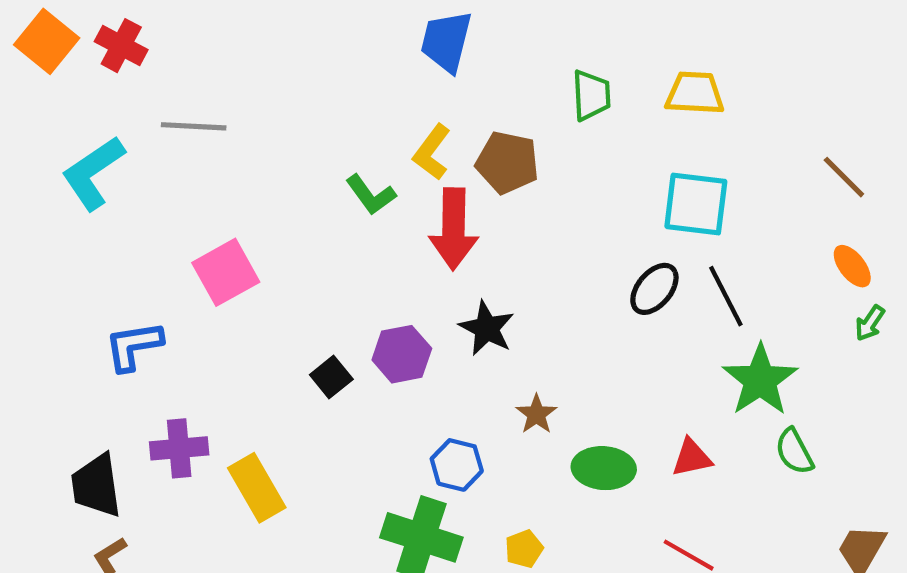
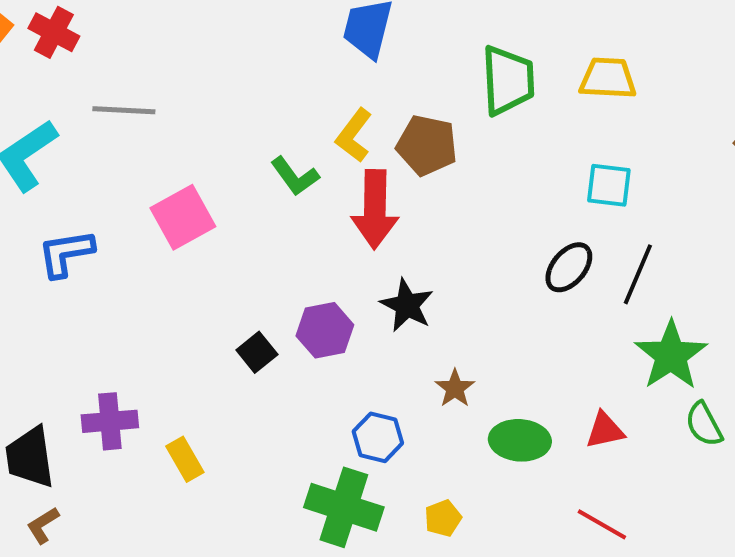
green trapezoid: (591, 95) -> (508, 80), size x1.4
cyan square: (696, 204) -> (609, 185), size x0.7
pink square: (226, 272) -> (183, 217), moved
black line: (726, 296) -> (638, 274), turned 50
blue L-shape: (134, 346) -> (66, 253), moved
yellow rectangle: (257, 488) -> (185, 459), size x0.7

